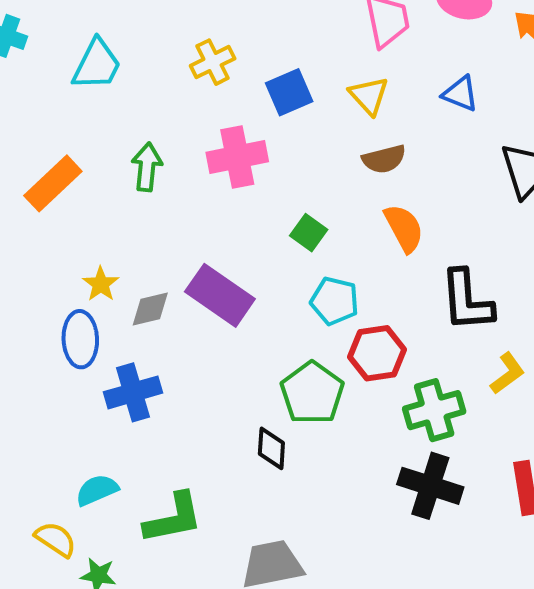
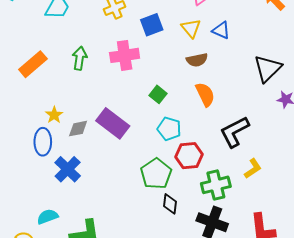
blue triangle: (460, 94) -> (221, 30), moved
black L-shape: (467, 301) -> (235, 132), turned 64
blue cross: (133, 392) -> (68, 169), turned -32
black diamond: (271, 448) -> (170, 204), moved

